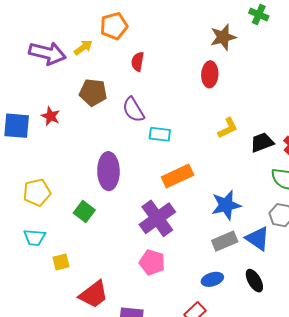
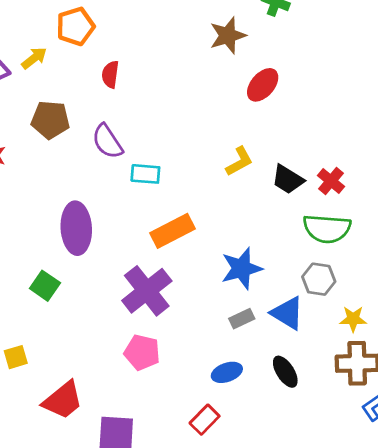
red ellipse: (210, 74) -> (263, 85), moved, turned 40
black trapezoid: (262, 142) -> (288, 179), turned -125
gray rectangle: (225, 241) -> (242, 319), size x0.7

